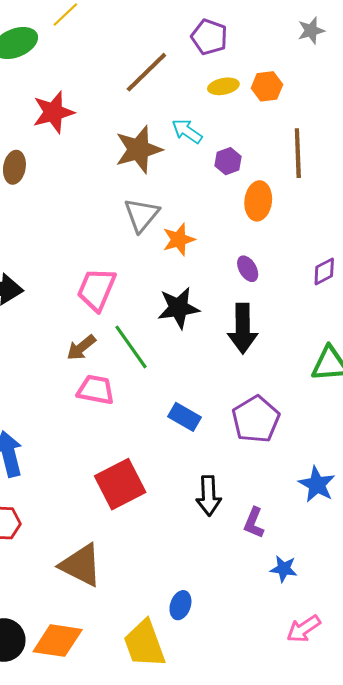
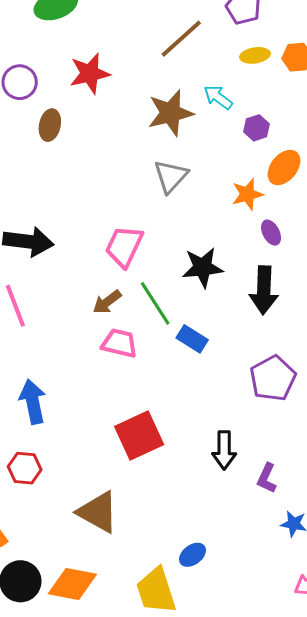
orange ellipse: (258, 201) -> (284, 167), turned 30
orange star: (179, 239) -> (247, 194), moved
blue rectangle: (184, 417) -> (192, 339), moved
blue ellipse: (180, 605) -> (193, 555), turned 32

